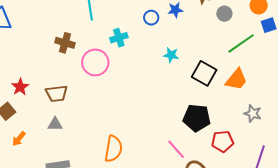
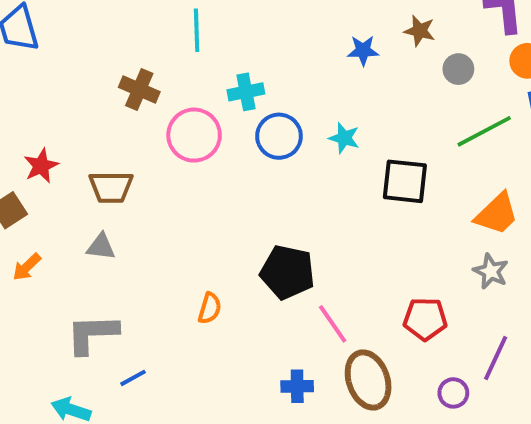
blue circle: (151, 18) -> (279, 136), moved, size x1.5
black square: (204, 73) -> (405, 181), turned -30
orange trapezoid: (236, 80) -> (497, 214), moved
black pentagon: (197, 118) -> (287, 272), moved
orange semicircle: (113, 149) -> (210, 308), size x0.6

